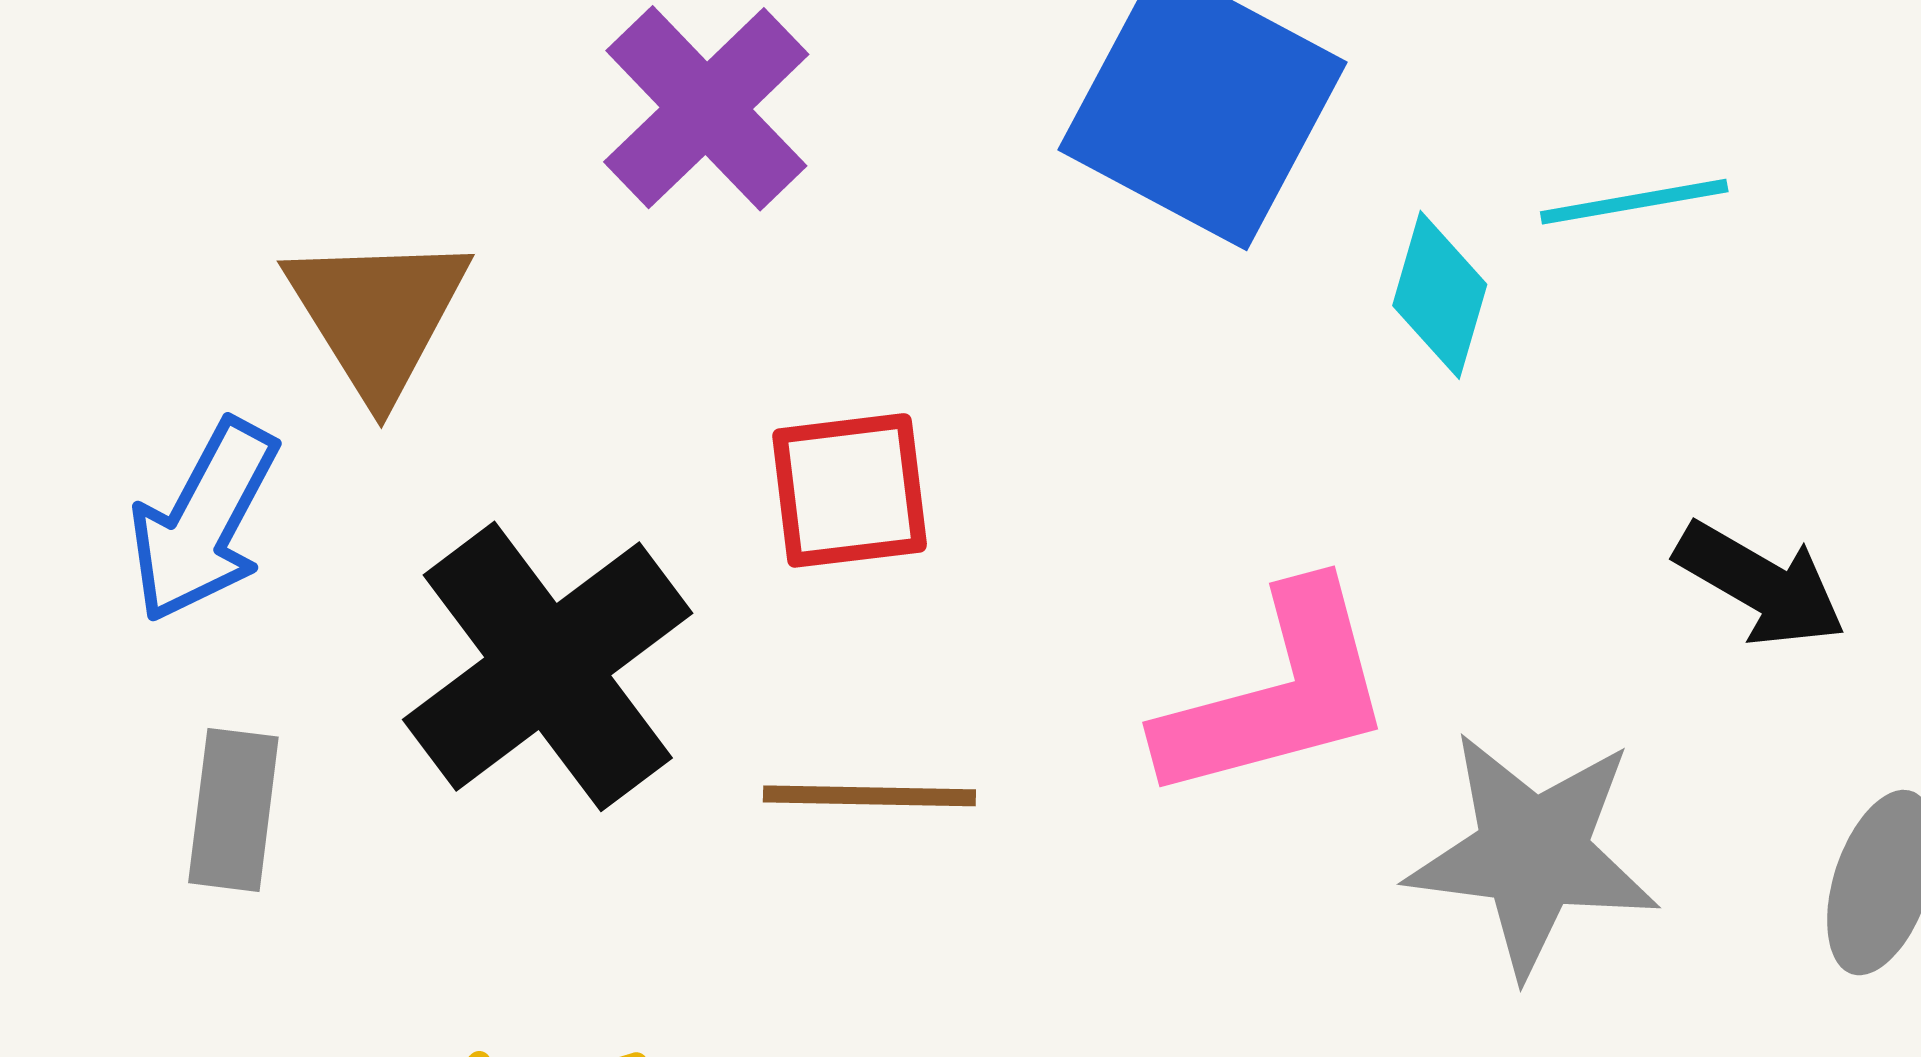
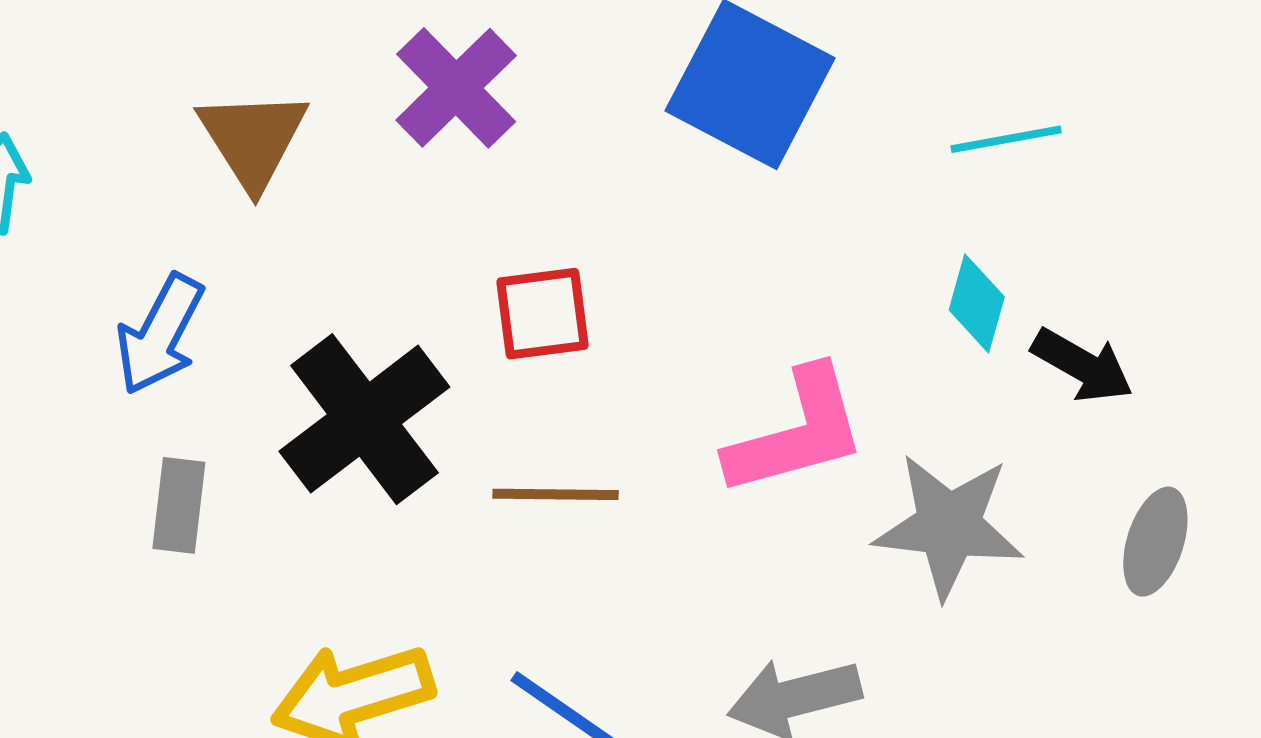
cyan diamond: (1440, 295) -> (977, 303), moved
brown triangle: (378, 315) -> (253, 139), moved

